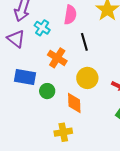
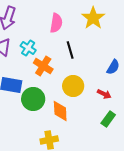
cyan cross: (42, 28) -> (28, 48), moved
green circle: (47, 91) -> (33, 99), size x1.5

